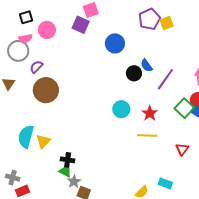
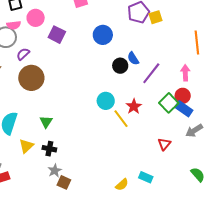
purple square: (81, 25) -> (57, 35), moved
yellow line: (147, 136) -> (121, 119), moved, turned 48
yellow triangle: (43, 141) -> (26, 146), moved
green triangle: (65, 171) -> (46, 122), moved, turned 32

